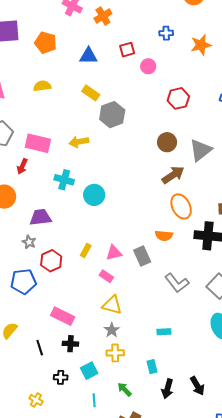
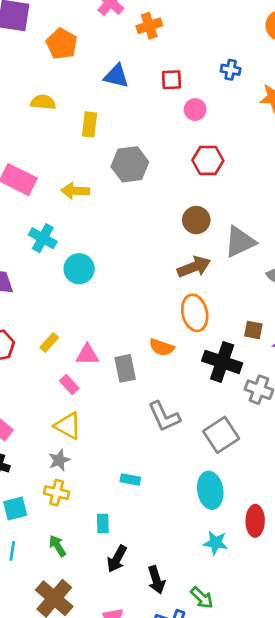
yellow rectangle: (91, 93) -> (89, 124), moved, turned 48
red hexagon: (178, 98) -> (208, 160), moved
black arrow: (197, 386) -> (156, 580), moved

